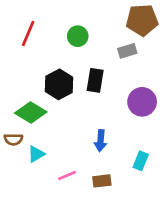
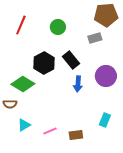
black rectangle: (95, 80) -> (71, 60), turned -48
blue arrow: (100, 141) -> (78, 84), moved
cyan triangle: (36, 154) -> (24, 125), moved

